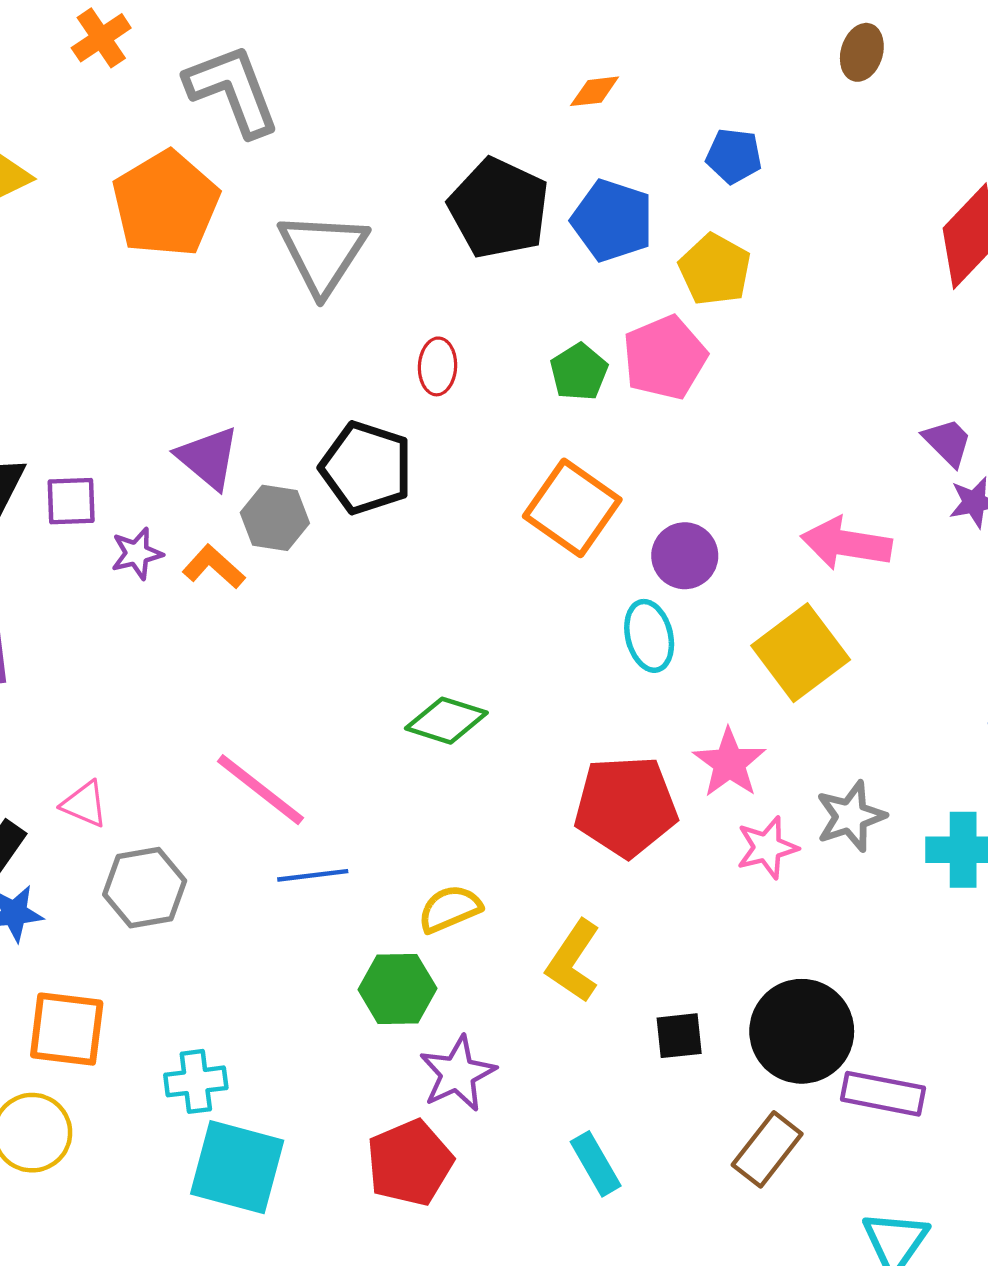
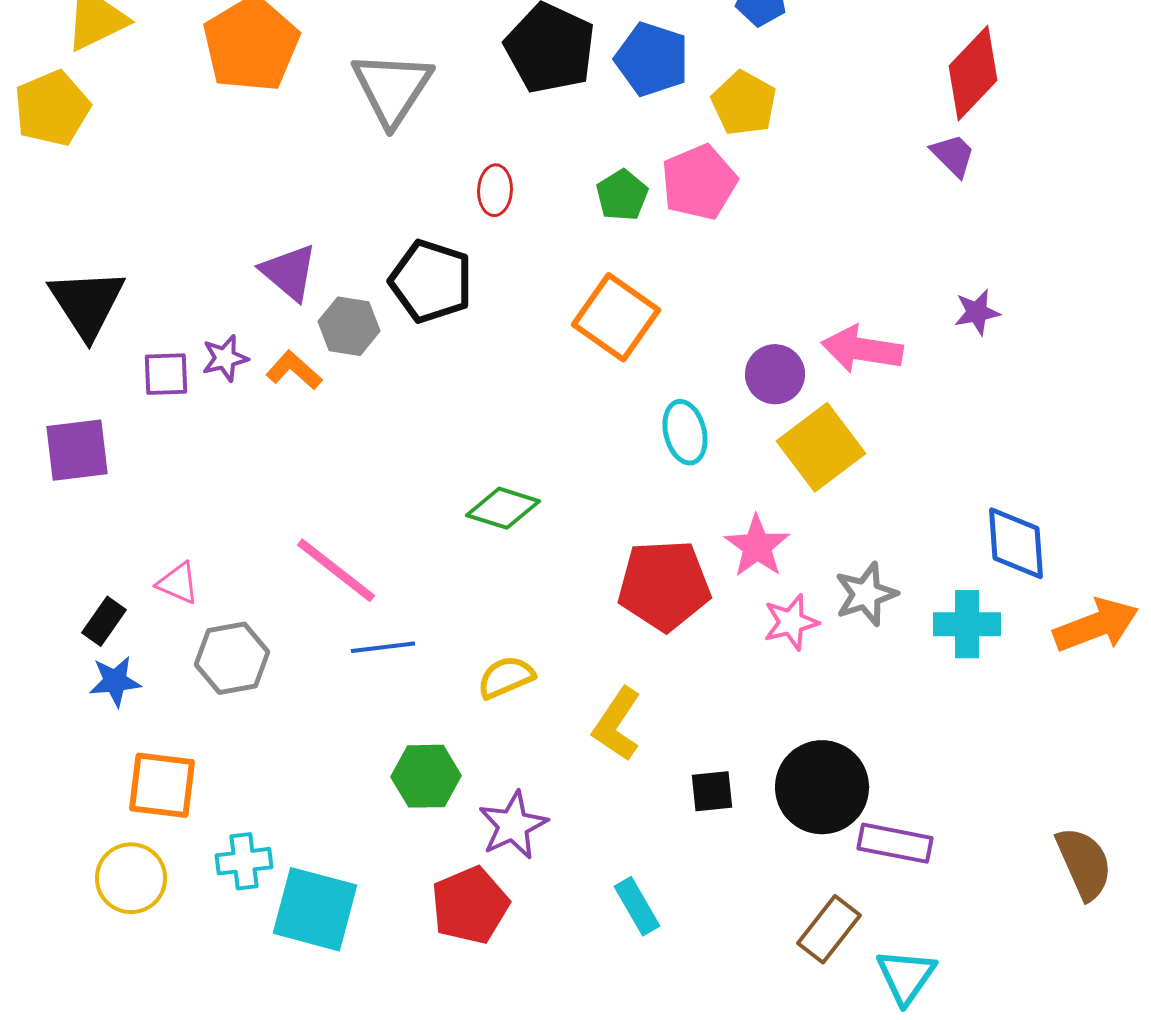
purple trapezoid: (948, 442) -> (953, 155), moved
purple square: (71, 501) -> (166, 374), moved
purple circle: (685, 556) -> (775, 374), moved
green hexagon: (397, 989) -> (426, 776), moved
cyan cross: (196, 1081) -> (244, 861), moved
brown rectangle: (767, 1149) -> (829, 929), moved

